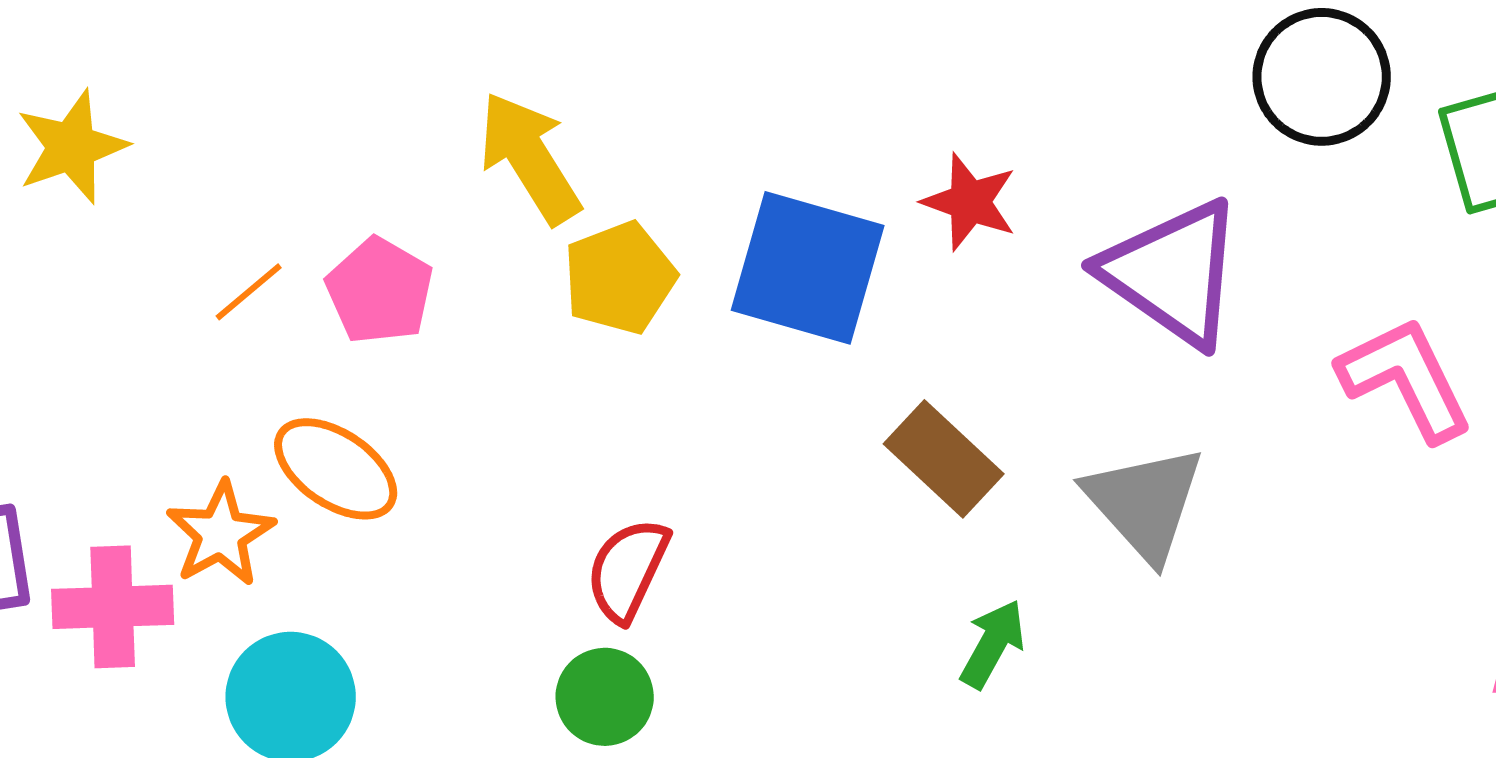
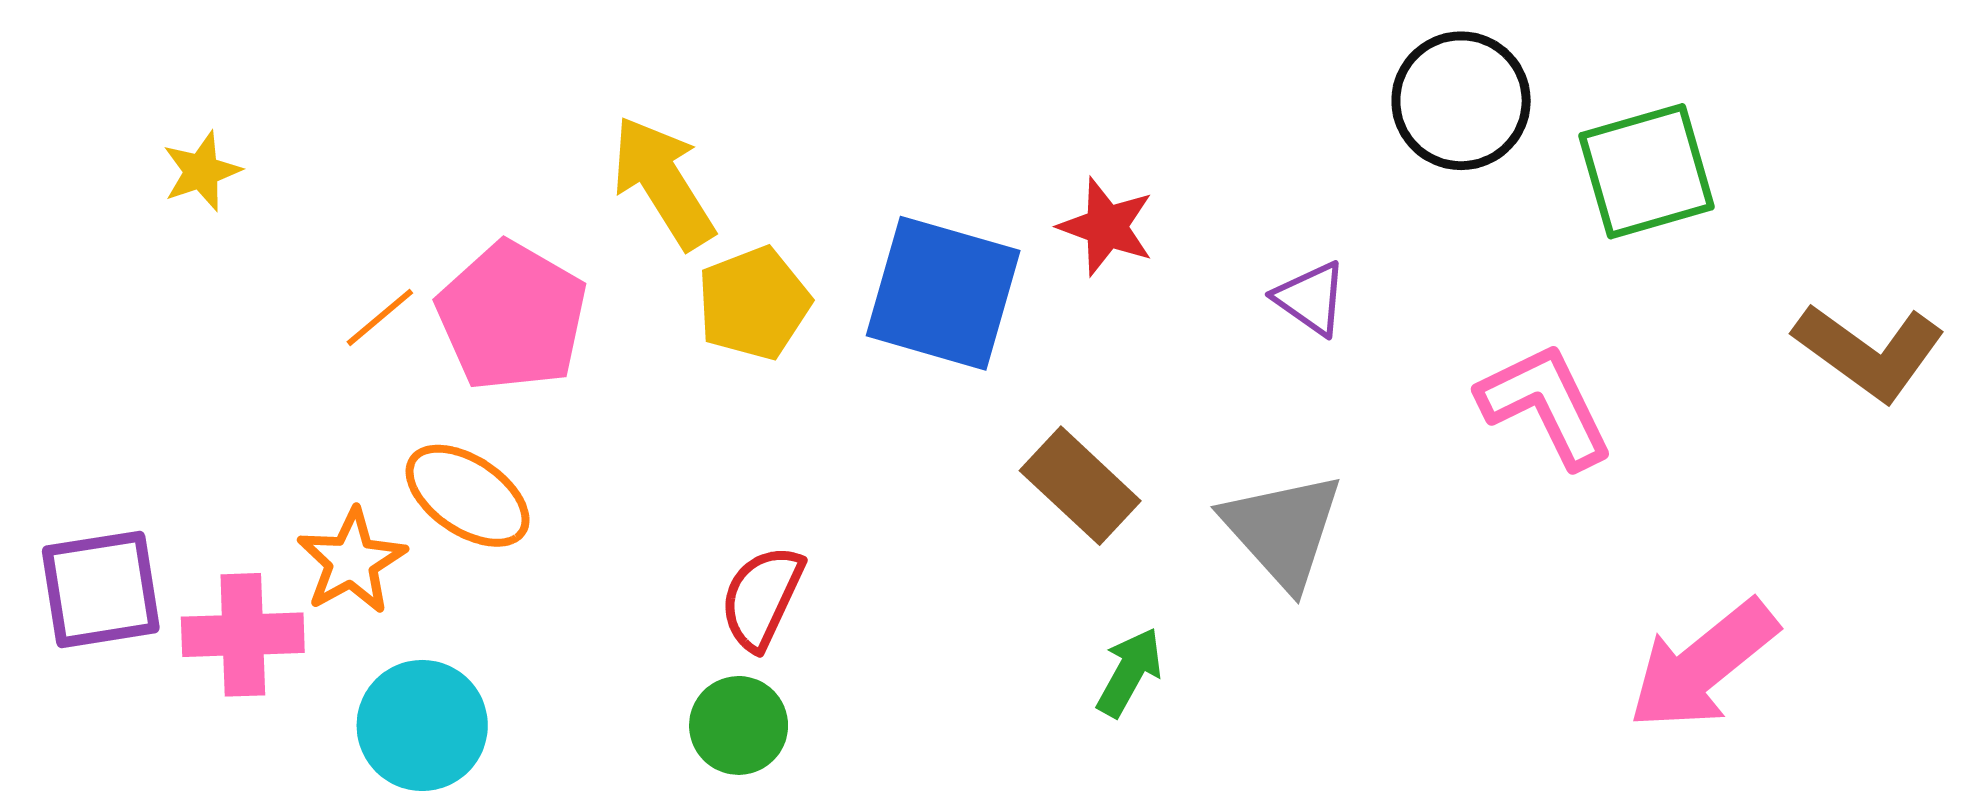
yellow star: (72, 147) -> (202, 171), size x0.7
purple triangle: (1173, 273) -> (1311, 298), size x0.5
pink pentagon: (380, 291) -> (512, 316), size x1.4

